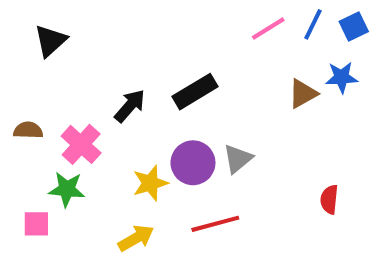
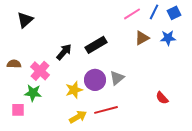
brown triangle: (303, 94) -> (142, 38), moved
red semicircle: (329, 199) -> (162, 98), turned -48
yellow arrow: (136, 238) -> (78, 117), moved

